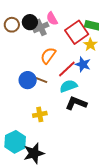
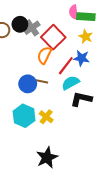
pink semicircle: (52, 19) -> (74, 12), moved, turned 32
red square: (77, 32) -> (53, 37), moved
yellow cross: (40, 114) -> (46, 117), turned -32
cyan hexagon: (15, 142) -> (24, 116), moved

